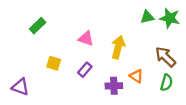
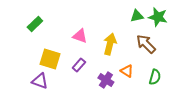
brown arrow: (165, 57) -> (146, 44), moved
yellow square: (54, 63) -> (50, 59), size x1.5
purple cross: (114, 86) -> (106, 80), turned 35
purple triangle: (20, 87) -> (40, 81), moved

